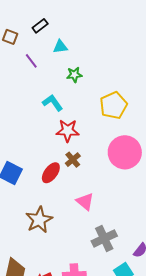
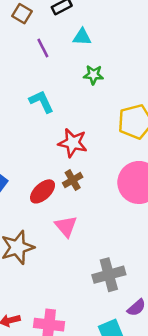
cyan L-shape: (52, 103) -> (41, 102), moved
pink triangle: (85, 202) -> (66, 226), moved
gray cross: (104, 238) -> (109, 275), moved

